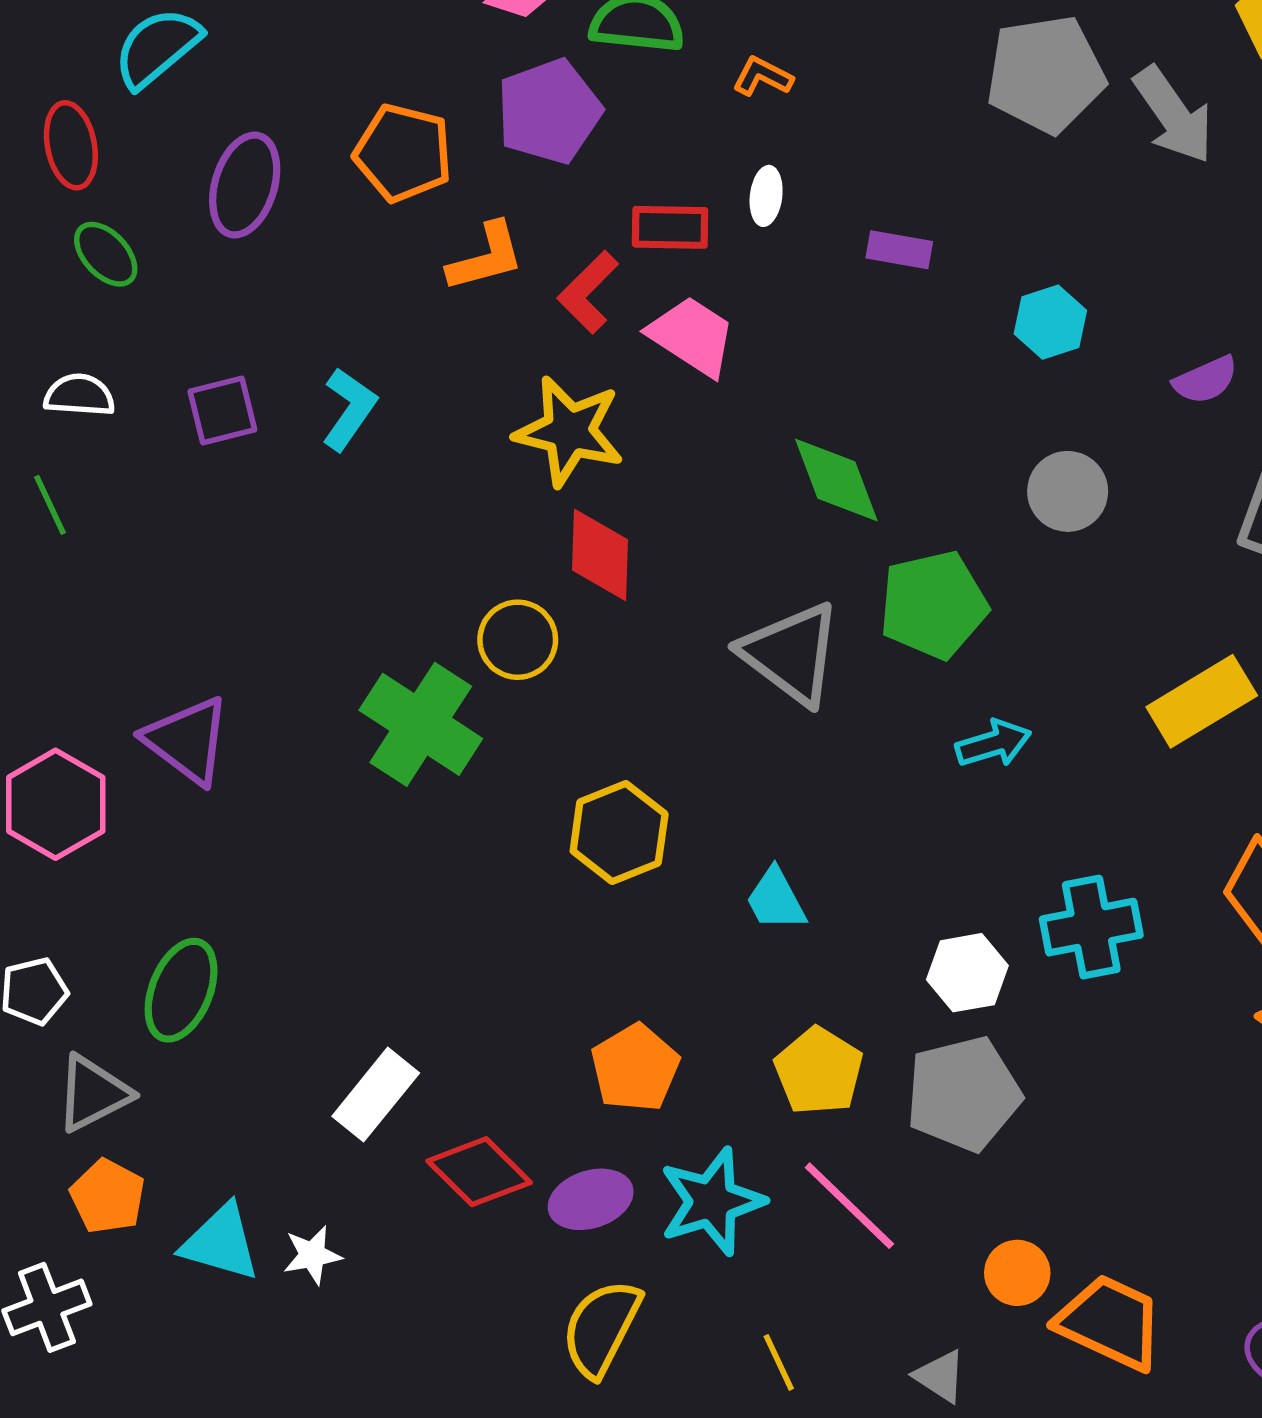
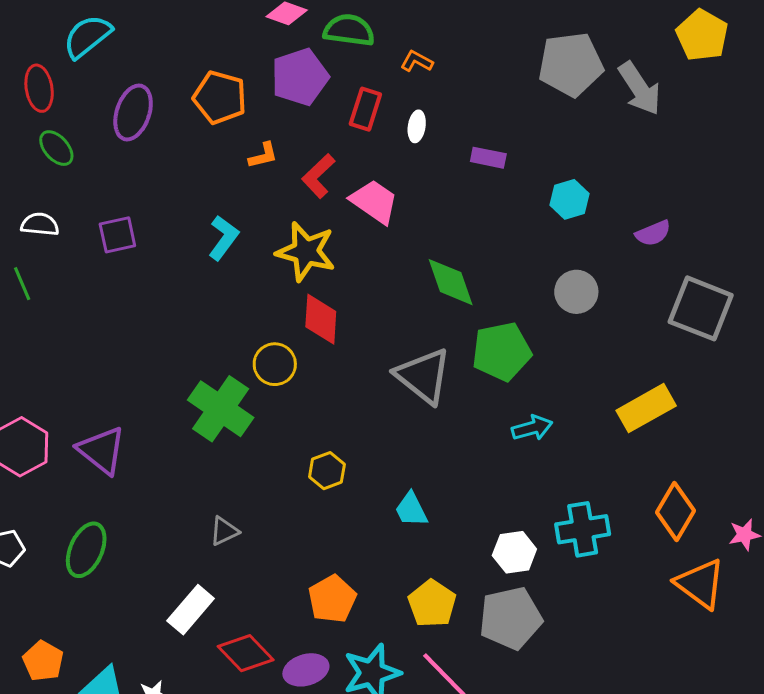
red rectangle: (670, 227) -> (365, 109), moved, turned -75
orange L-shape: (486, 257) -> (263, 155), size x0.7
cyan L-shape: (349, 409) -> (223, 238), moved
purple triangle: (187, 740) -> (102, 450), moved
yellow hexagon: (619, 833) -> (327, 471), size x0.7
gray triangle: (93, 1093) -> (224, 531), moved, size x0.7

